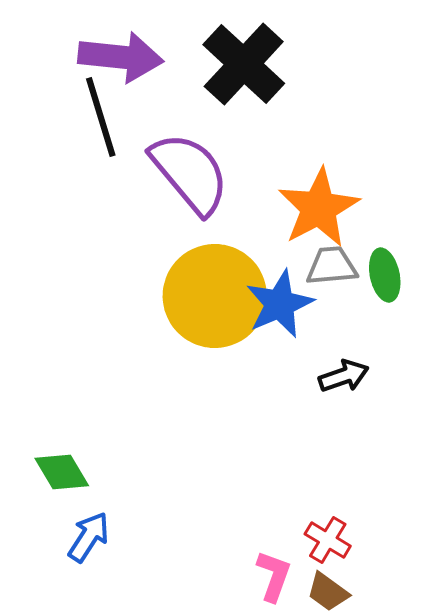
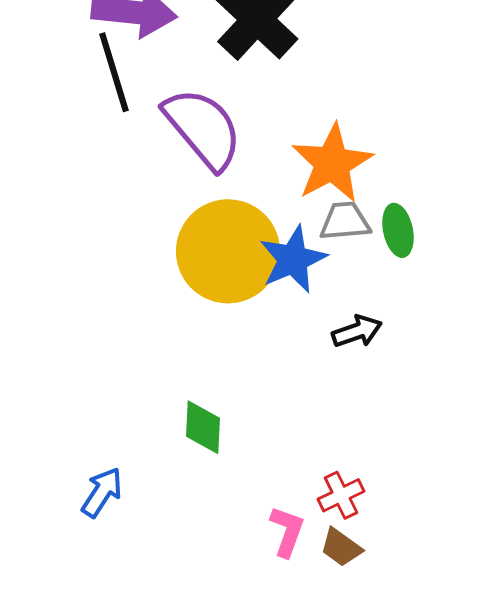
green diamond: (62, 472) -> (203, 427), moved, turned 34
red cross: (328, 540) -> (341, 495), turned 33

